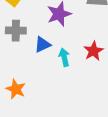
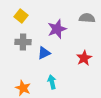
cyan arrow: (64, 57) -> (52, 82), moved

